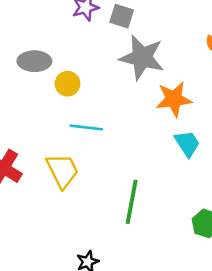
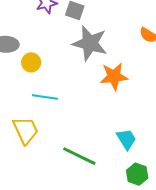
cyan trapezoid: (187, 143) -> (126, 139), moved
green line: (132, 202) -> (79, 156), turned -76

